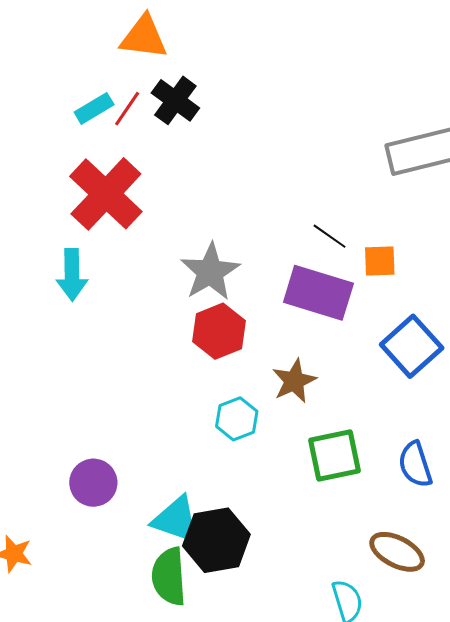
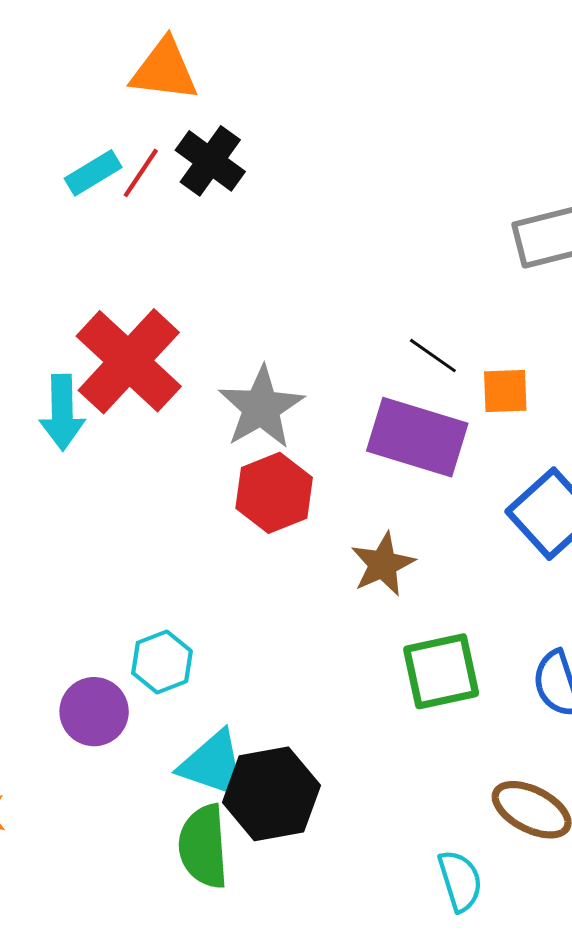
red cross: (106, 194) -> (129, 361), moved
cyan hexagon: (237, 419) -> (162, 662), moved

